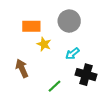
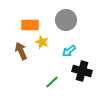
brown arrow: (22, 68) -> (21, 51), moved

